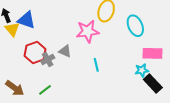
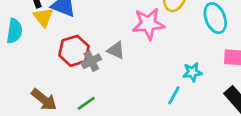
cyan line: (96, 65) -> (174, 95), moved, turned 40
cyan star: (142, 70) -> (192, 72), moved

